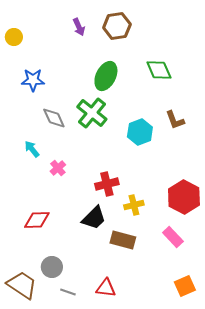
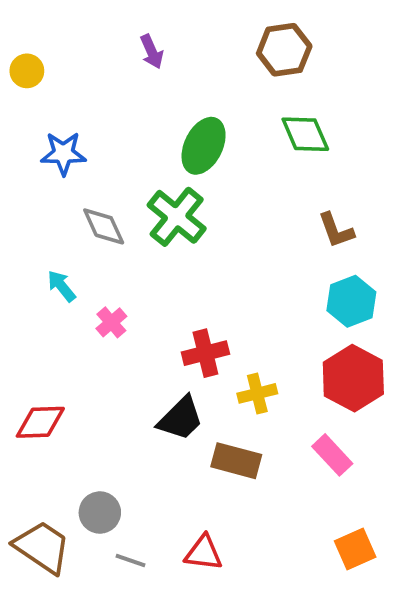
brown hexagon: (117, 26) -> (284, 50), moved
cyan hexagon: (140, 132) -> (351, 301), moved
red diamond: (37, 220) -> (40, 422), moved

